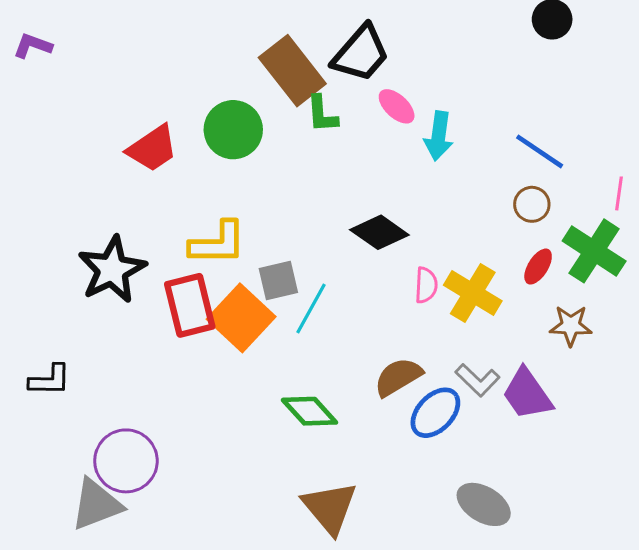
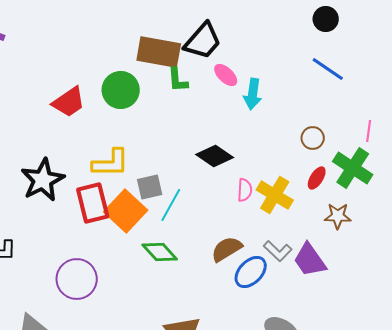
brown rectangle: (292, 71) -> (159, 52), turned -42
blue line: (540, 151) -> (328, 69), moved
green diamond: (309, 411) -> (160, 252), moved
purple circle: (126, 461) -> (77, 279), moved

